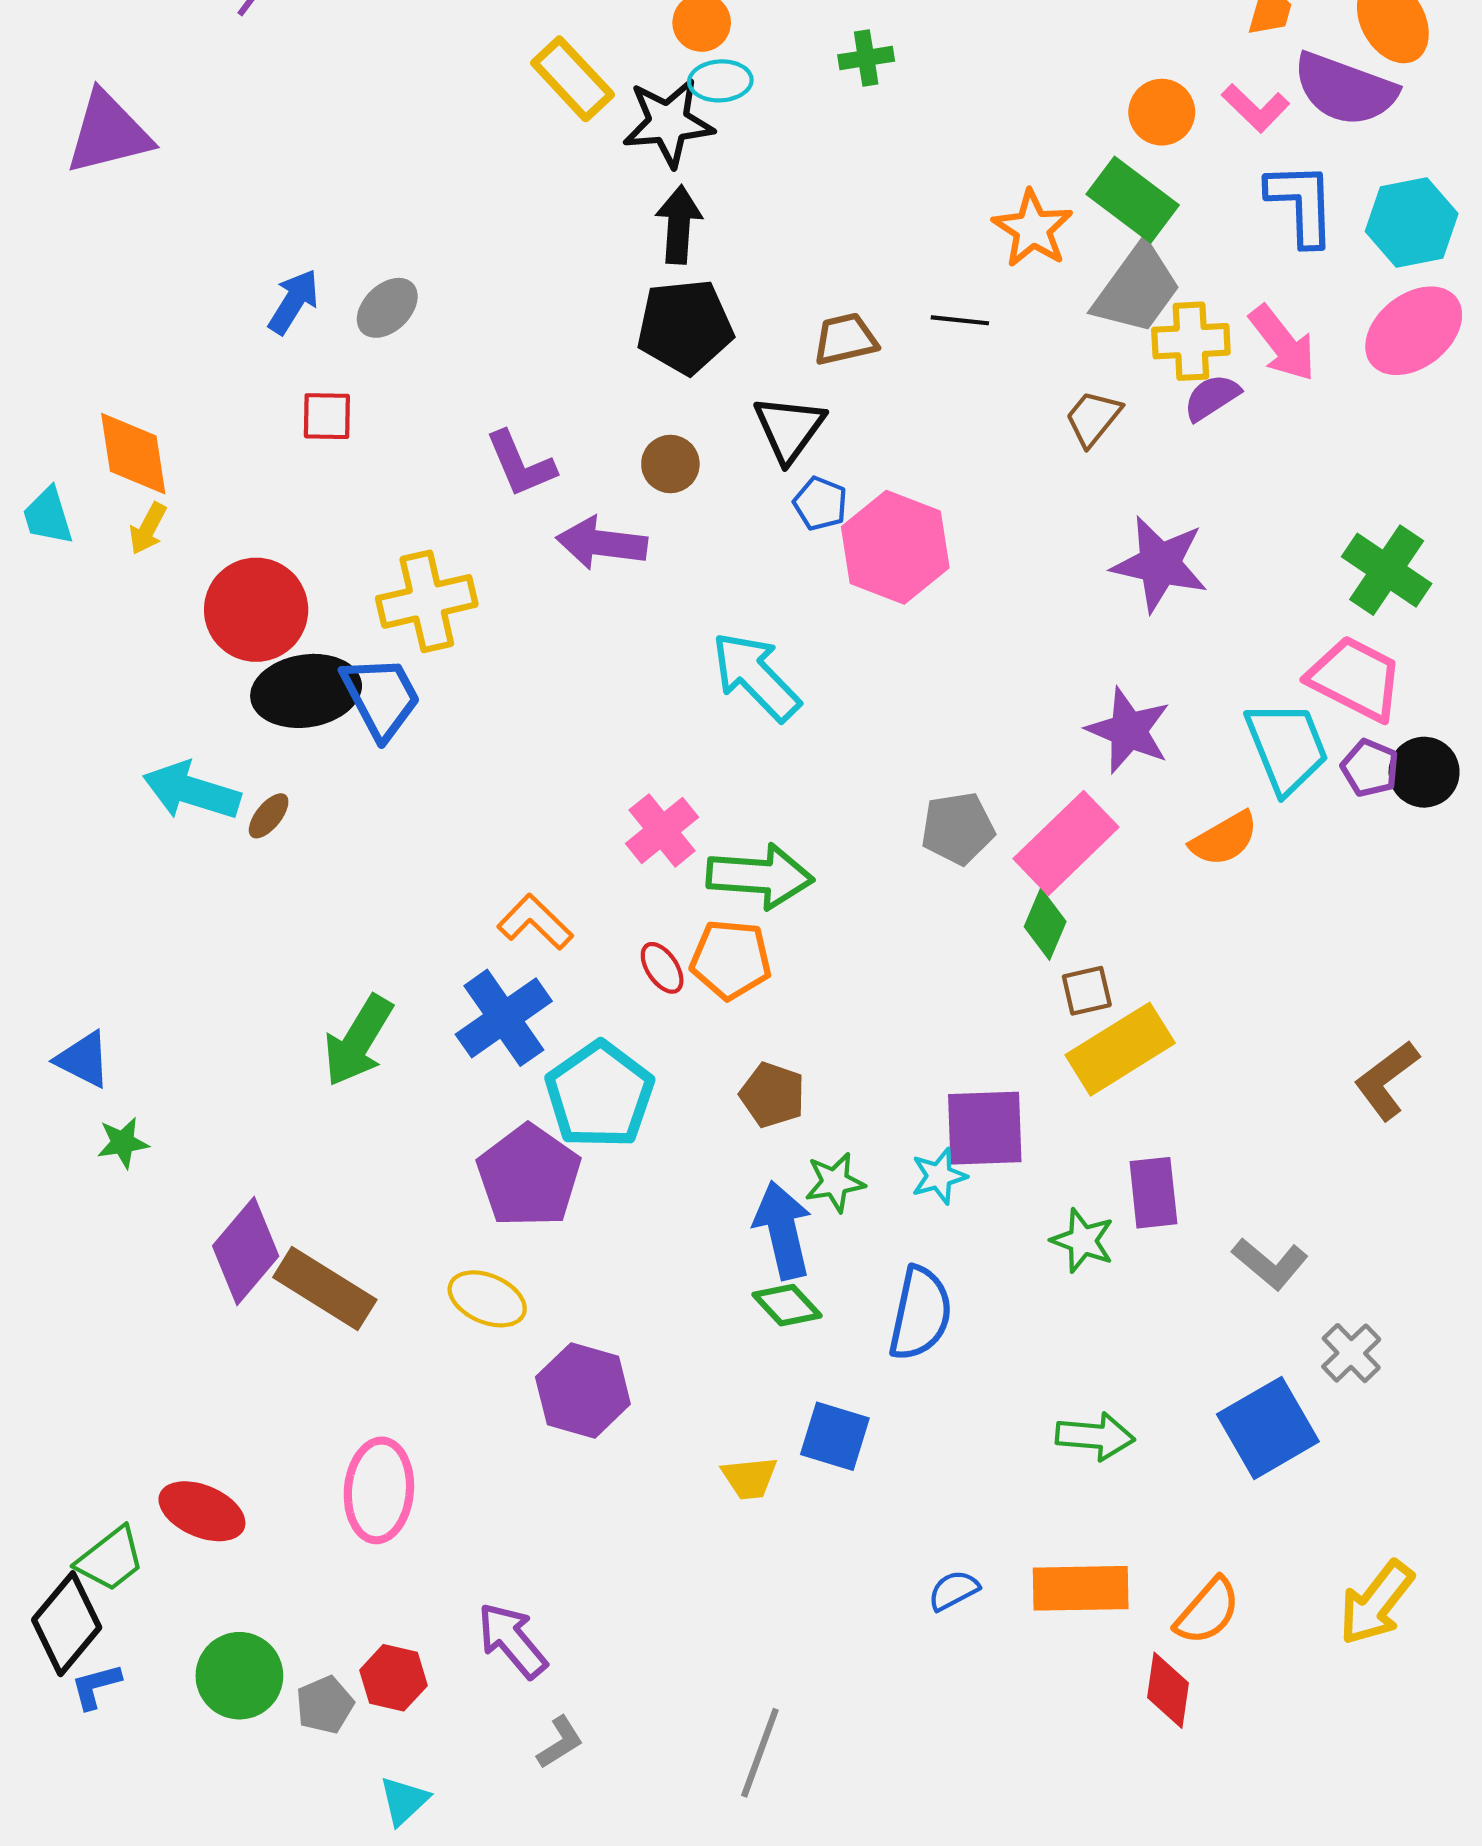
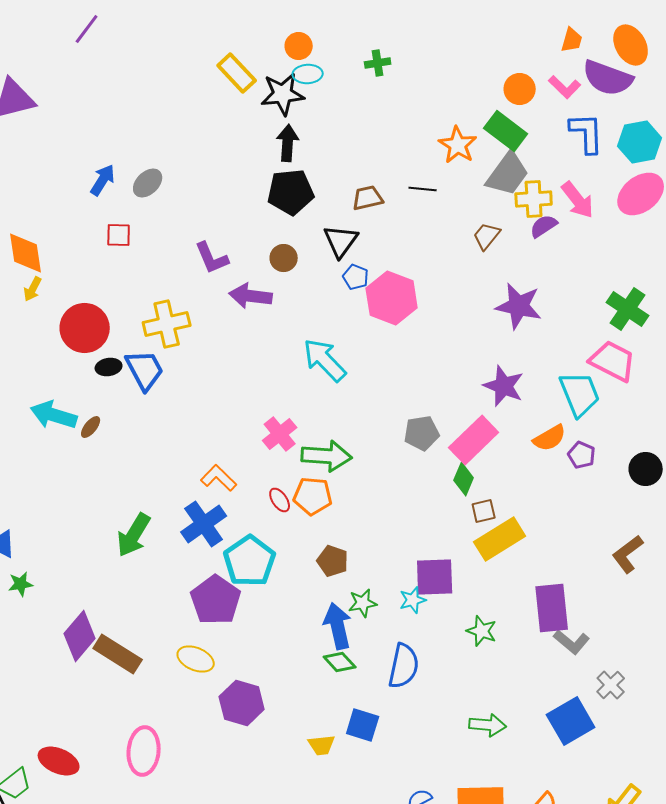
black ellipse: (306, 691) -> (109, 367), size x0.5
purple pentagon: (1370, 768) -> (582, 455), moved
black circle: (1424, 772) -> (646, 469), moved
purple rectangle: (1153, 1193) -> (552, 608), moved, size x1.4

